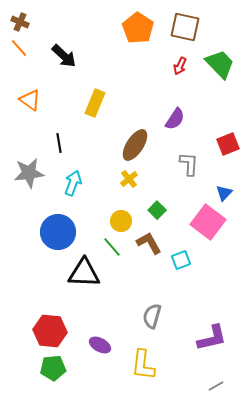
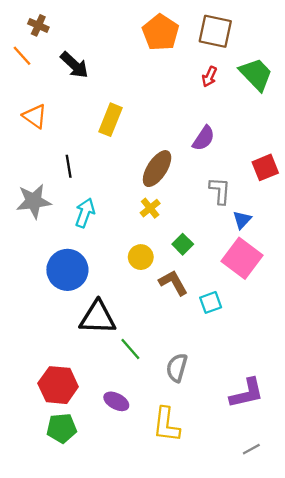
brown cross: (20, 22) -> (38, 25), moved
blue triangle: (224, 193) -> (242, 220), moved
green line: (112, 247) -> (130, 349), moved

